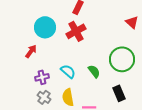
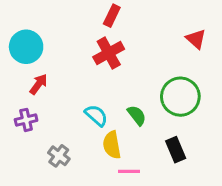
cyan circle: (45, 27) -> (26, 47), moved
purple cross: (42, 77) -> (26, 120), moved
yellow semicircle: (68, 97) -> (112, 145), moved

